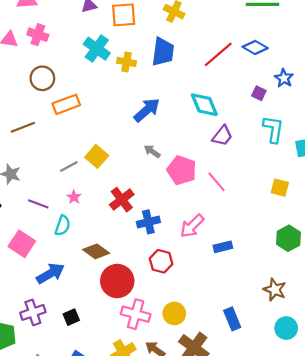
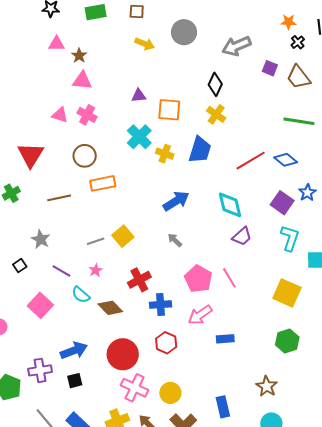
purple square: (259, 93) -> (282, 203), size x1.6
pink pentagon: (182, 170) -> (198, 279), moved
yellow square: (280, 188) -> (287, 293), size x1.6
cyan semicircle: (63, 226) -> (81, 295), turned 102
brown diamond: (96, 251) -> (110, 308), moved
blue arrow: (50, 273) -> (74, 351), moved

